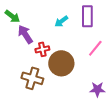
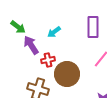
cyan arrow: (61, 21) -> (54, 32), moved

